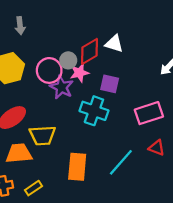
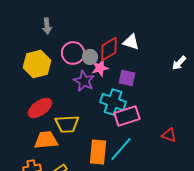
pink circle: (49, 70) -> (73, 53), moved
pink rectangle: (149, 113) -> (127, 116), moved
cyan line: (121, 162) -> (121, 149), moved

